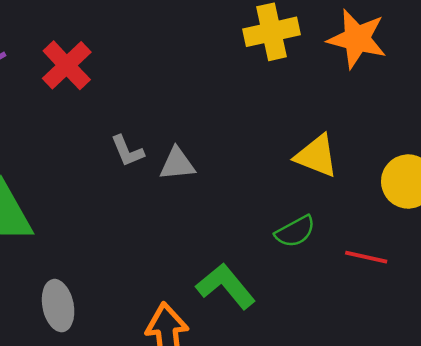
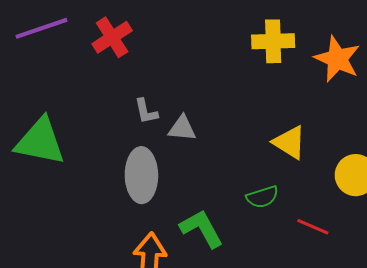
gray ellipse: (58, 306) -> (141, 175), moved, size x1.4

